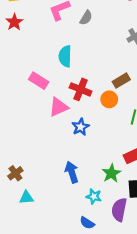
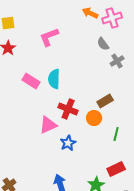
gray semicircle: (86, 18) -> (103, 44), moved, turned 112
pink rectangle: (39, 81) -> (31, 81), moved

